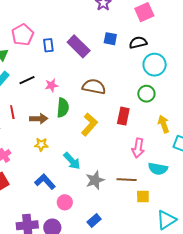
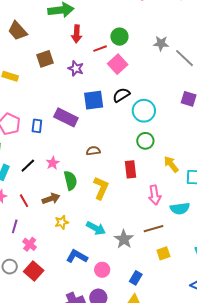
blue square: (110, 39) -> (94, 100), size x1.5
blue rectangle: (48, 45) -> (37, 126), turned 32
brown semicircle: (94, 87) -> (93, 151), size x0.6
yellow square: (143, 197) -> (163, 253), moved

